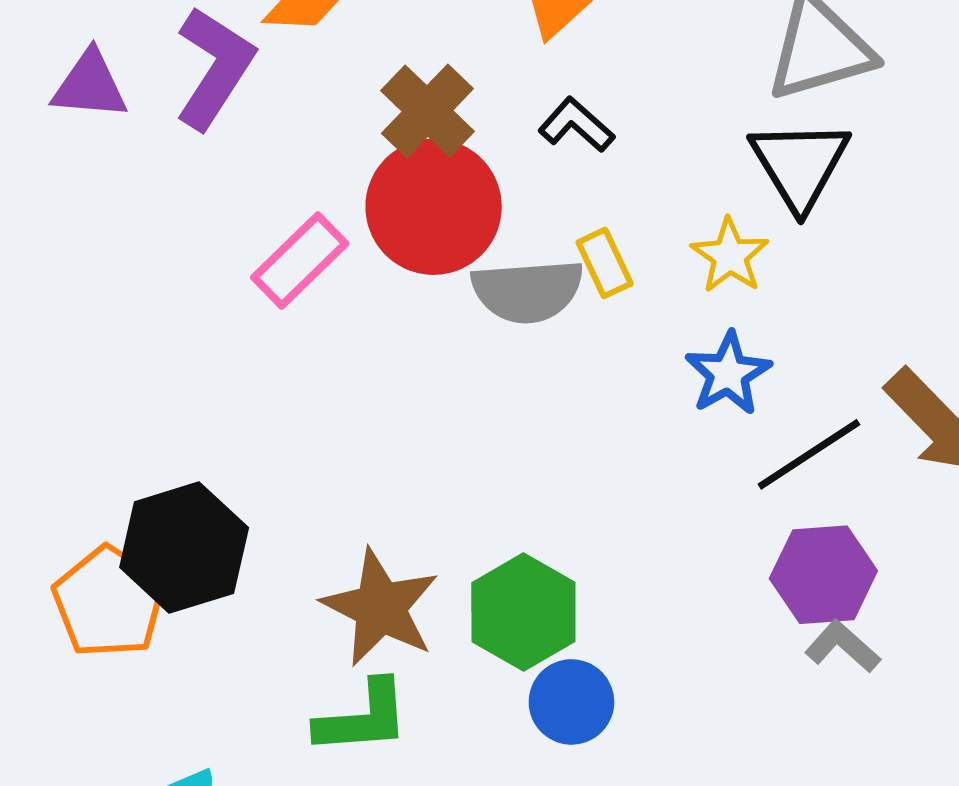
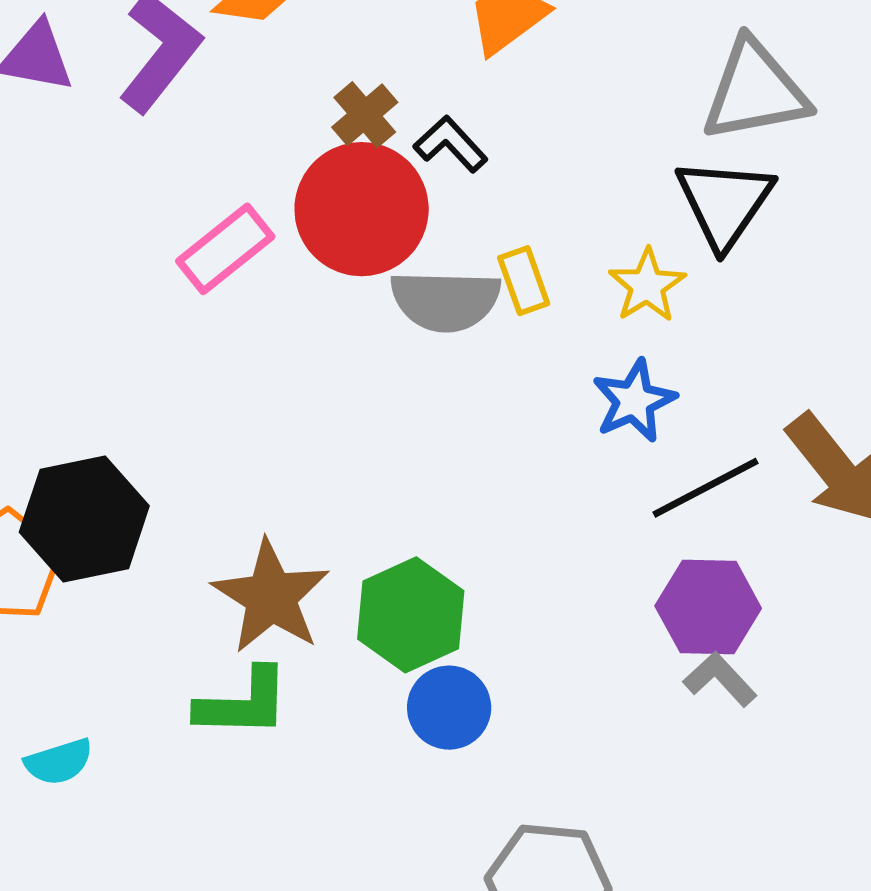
brown cross: (427, 111) -> (365, 115), size x0.7
black L-shape: (576, 125) -> (451, 144), moved

